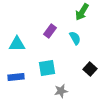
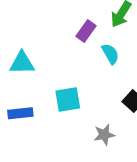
purple rectangle: (50, 31) -> (86, 31), moved
gray star: (61, 91) -> (104, 135), moved

